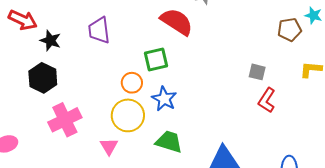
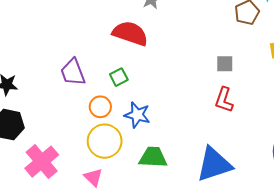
purple trapezoid: (99, 30) -> (73, 72), moved
green square: (156, 59) -> (119, 77), size x0.7
red L-shape: (267, 100) -> (224, 100), moved

